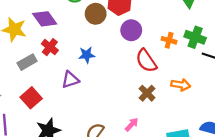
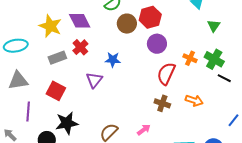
red semicircle: (146, 61) -> (166, 74), turned 50
purple triangle: (70, 80) -> (94, 80), turned -42
brown cross: (147, 93) -> (162, 103), turned -35
red square: (31, 98) -> (56, 91), turned -30

